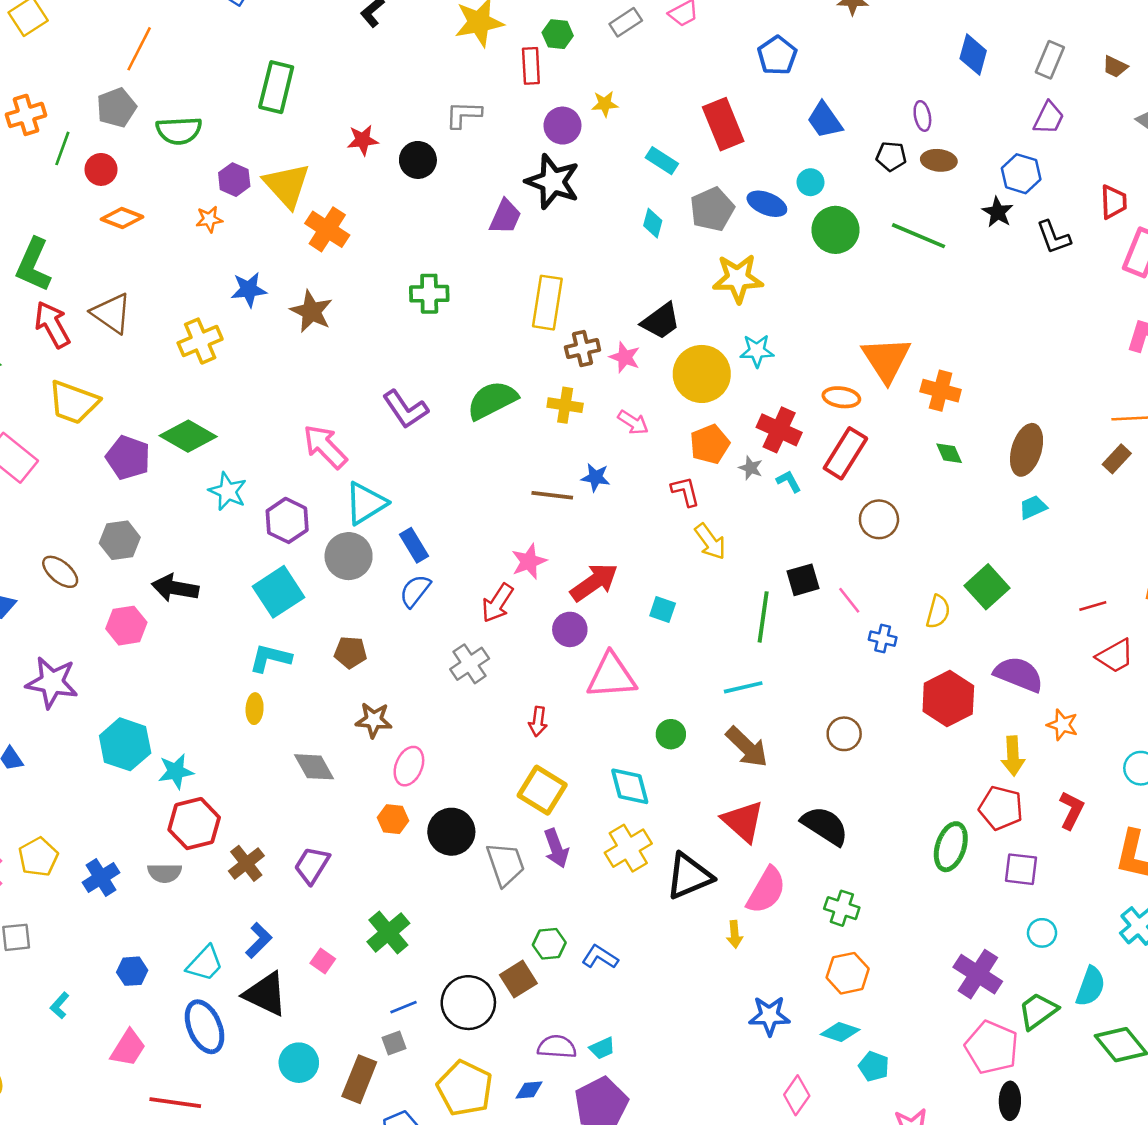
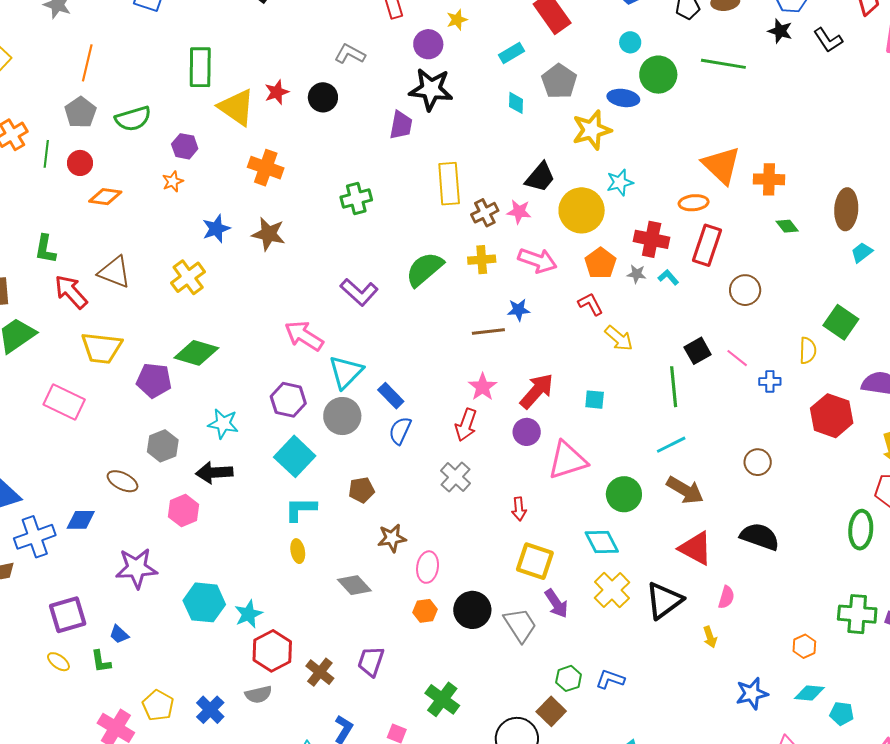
gray L-shape: (464, 115) -> (350, 54), turned 40
cyan rectangle: (662, 161) -> (511, 53), turned -50
yellow triangle: (287, 185) -> (236, 107), moved
blue ellipse: (767, 204) -> (623, 98), moved
green L-shape: (33, 265) -> (45, 249), size x0.7
pink arrow: (633, 422) -> (537, 260), size x1.5
cyan star: (228, 491) -> (223, 424), moved
green circle: (671, 734) -> (624, 494), size x1.5
pink semicircle: (766, 890) -> (726, 597), size x0.6
green cross: (842, 908) -> (857, 614), moved, size x1.4
orange hexagon: (848, 973) -> (804, 646), size x0.7

